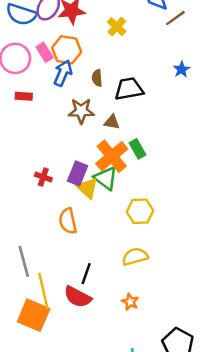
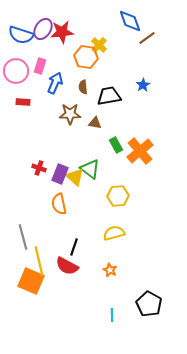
orange hexagon: (67, 50) -> (86, 57), moved
pink rectangle: (45, 52) -> (40, 66), turned 49
blue star: (182, 69) -> (143, 85), moved
orange cross: (112, 156) -> (140, 151), moved
purple rectangle: (78, 173) -> (60, 174), moved

